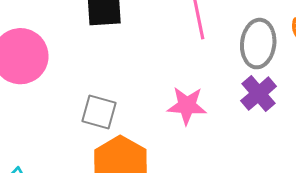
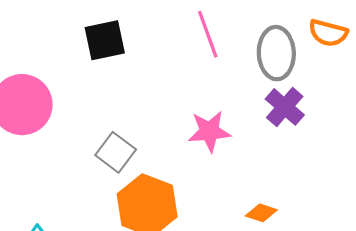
gray square: (99, 112) -> (116, 152), turned 30

